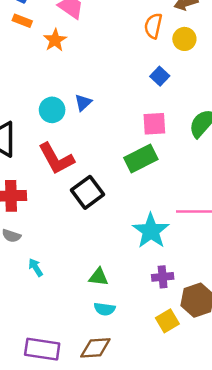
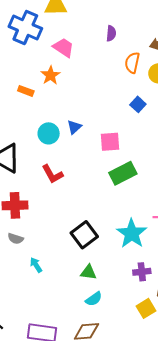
orange rectangle: (22, 21) -> (26, 91), moved
pink square: (154, 124) -> (110, 142), moved
red L-shape: (56, 159) -> (52, 174), size x0.7
black square: (88, 192) -> (84, 235), moved
cyan semicircle: (105, 309) -> (94, 299), turned -42

